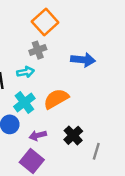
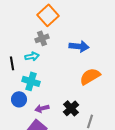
orange semicircle: (56, 99) -> (90, 76), moved
cyan cross: (24, 102) -> (31, 81), turned -36

